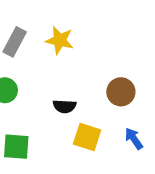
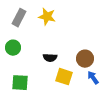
brown circle: (121, 92) -> (85, 59), moved

